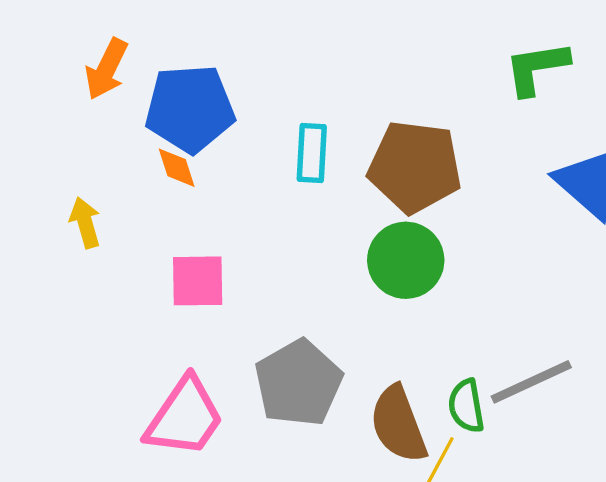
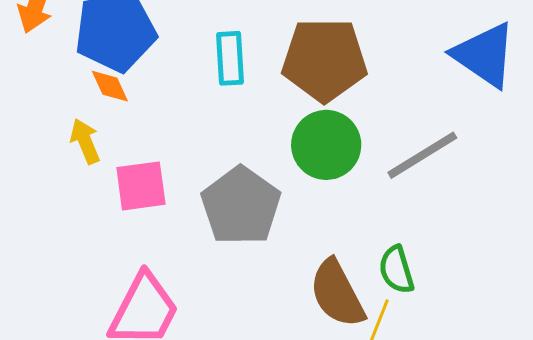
yellow arrow: (85, 223) -> (85, 141), moved
gray line: (531, 382) -> (422, 155), moved
gray pentagon: (298, 383) -> (241, 206), moved

